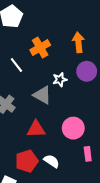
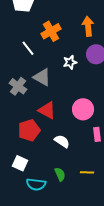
gray triangle: (42, 95) -> (42, 77), moved
red triangle: (36, 129) -> (47, 110), turned 30
red pentagon: (27, 161) -> (29, 130), moved

